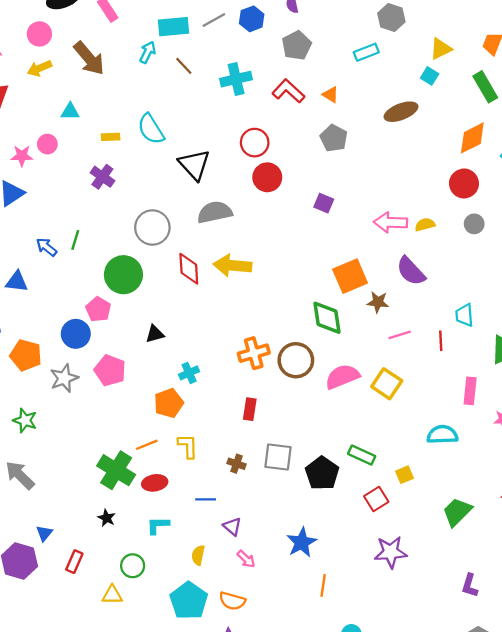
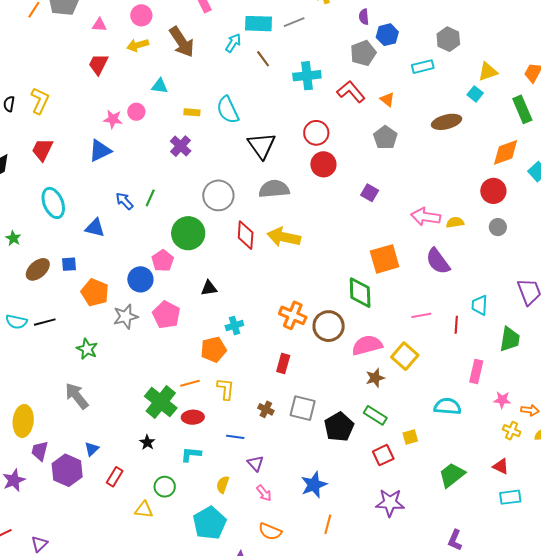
blue hexagon: (252, 19) -> (387, 35), moved
brown star: (378, 302) -> (375, 378), moved, turned -30
orange cross: (254, 353) -> (293, 315), turned 32
orange semicircle: (232, 601) -> (270, 531), moved

